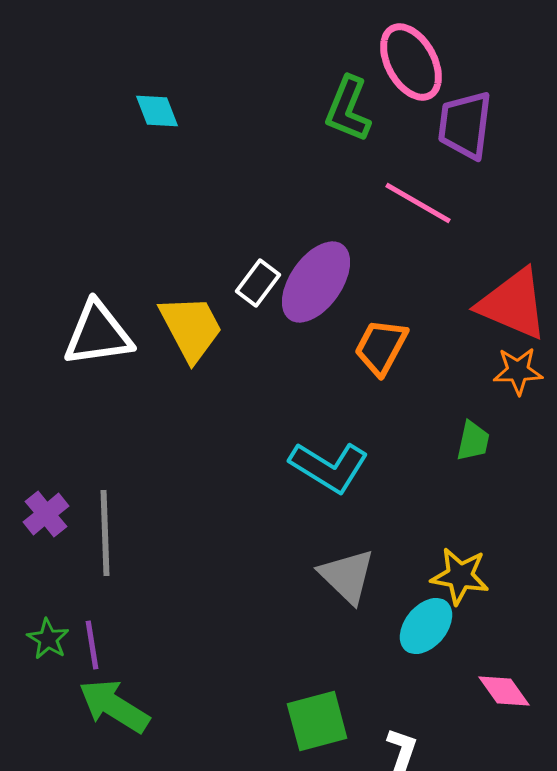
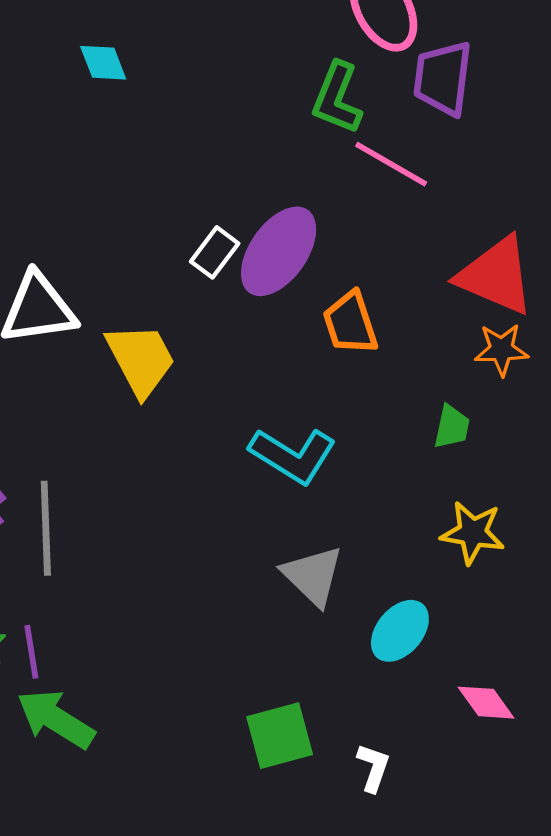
green L-shape: (348, 109) -> (337, 98), moved
yellow trapezoid: (191, 328) -> (141, 359), moved
orange trapezoid: (381, 347) -> (350, 323), turned -46
yellow star: (460, 576) -> (473, 533), moved

